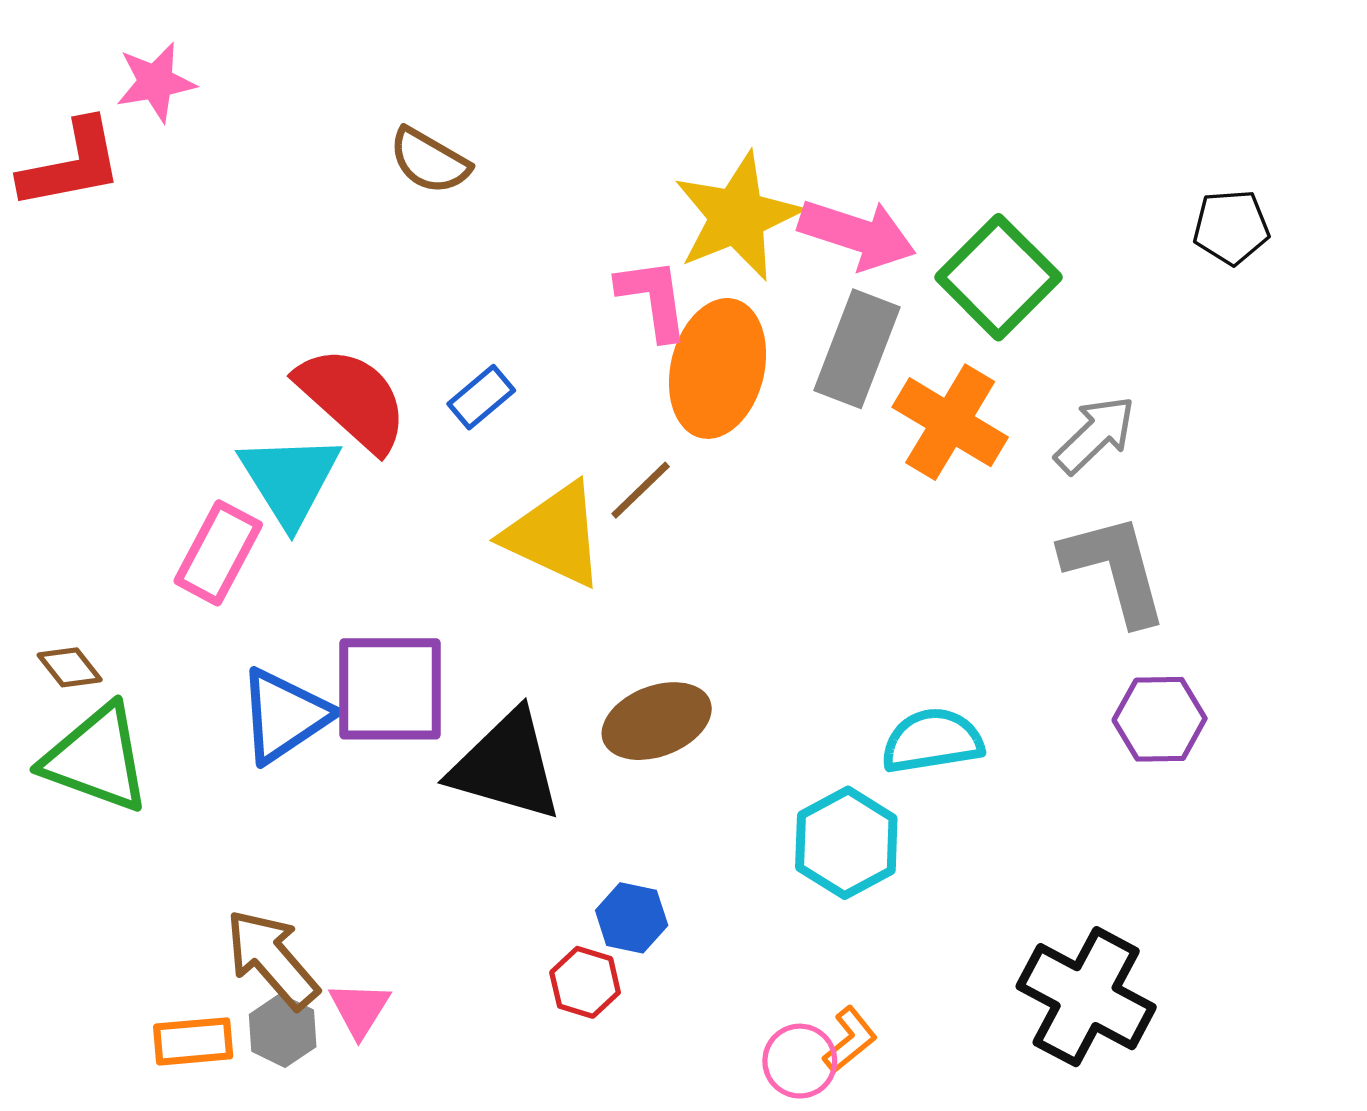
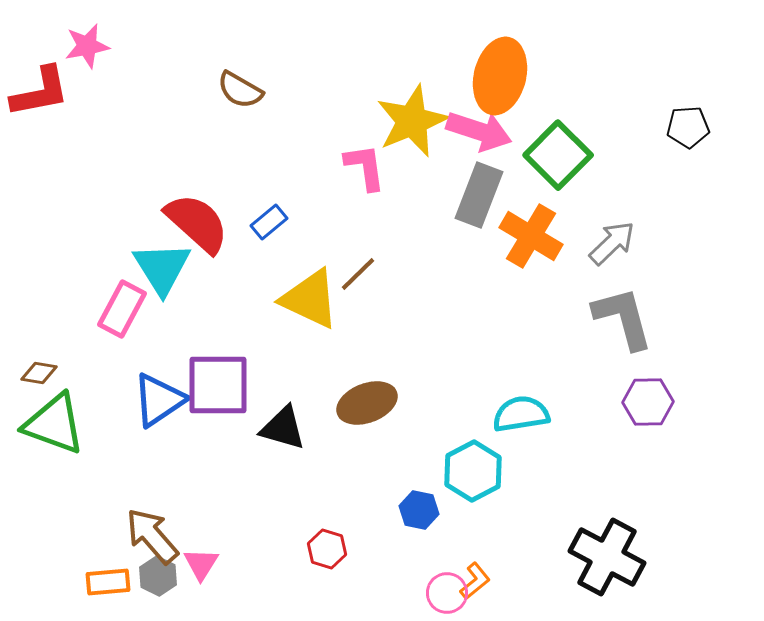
orange ellipse: (718, 368) -> (500, 76), moved
brown diamond: (70, 667) -> (39, 373), turned -42
black triangle: (506, 766) -> (283, 428), size x0.7
blue hexagon: (632, 918) -> (419, 510), moved

